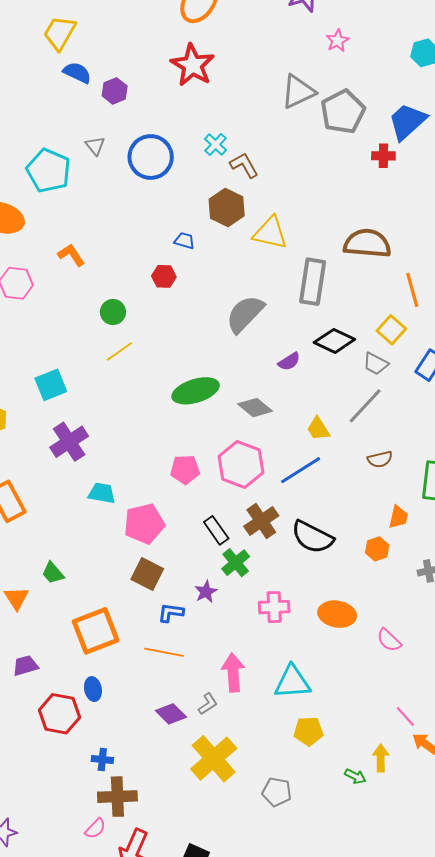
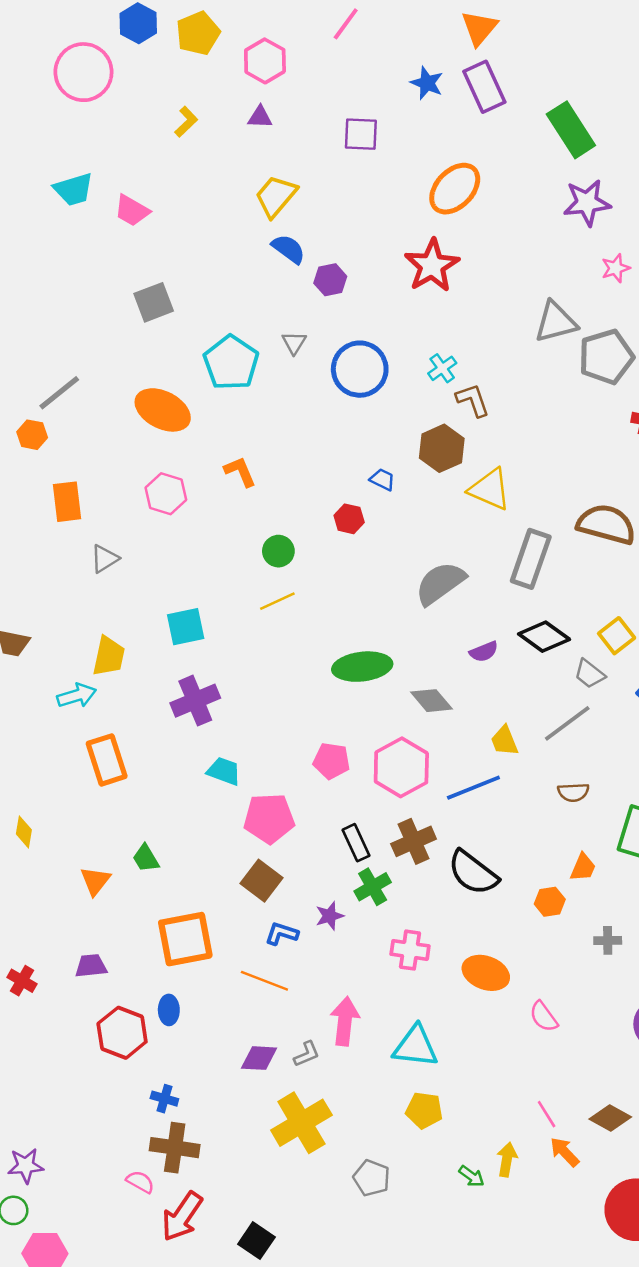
purple diamond: (171, 714) -> (259, 1058), turned -52
pink semicircle: (95, 828) -> (140, 1182), turned -115

